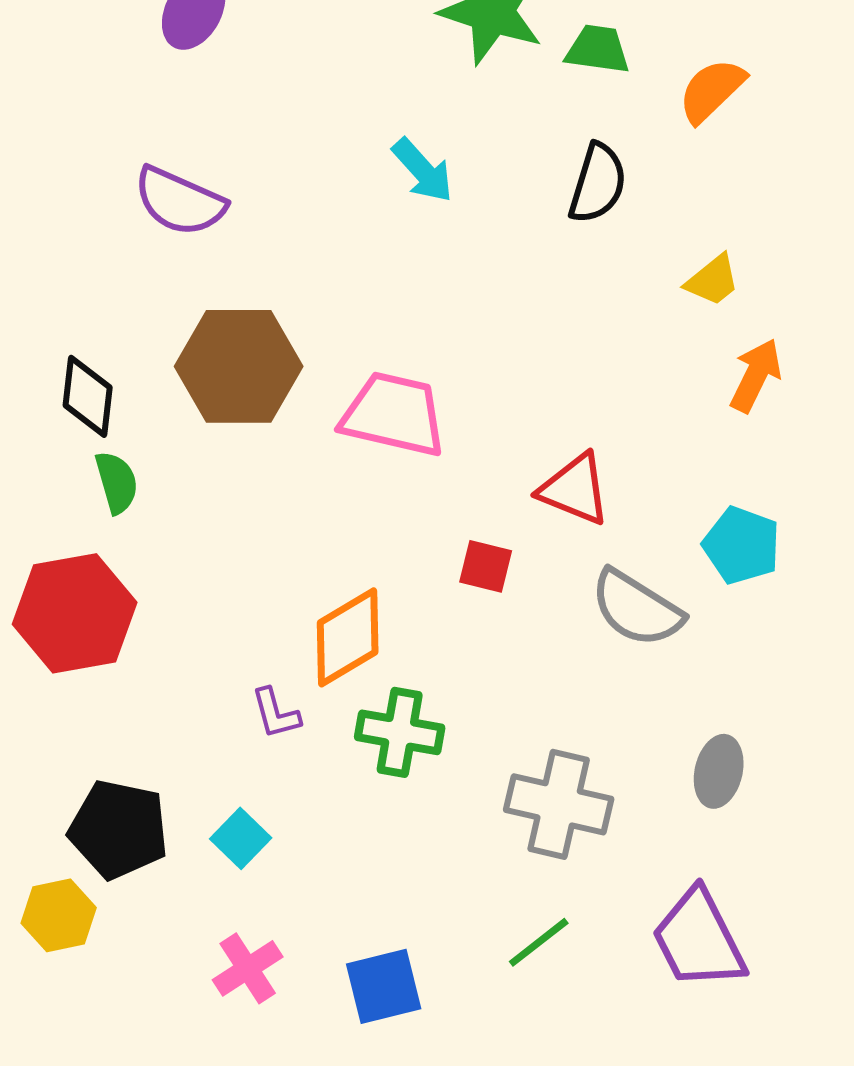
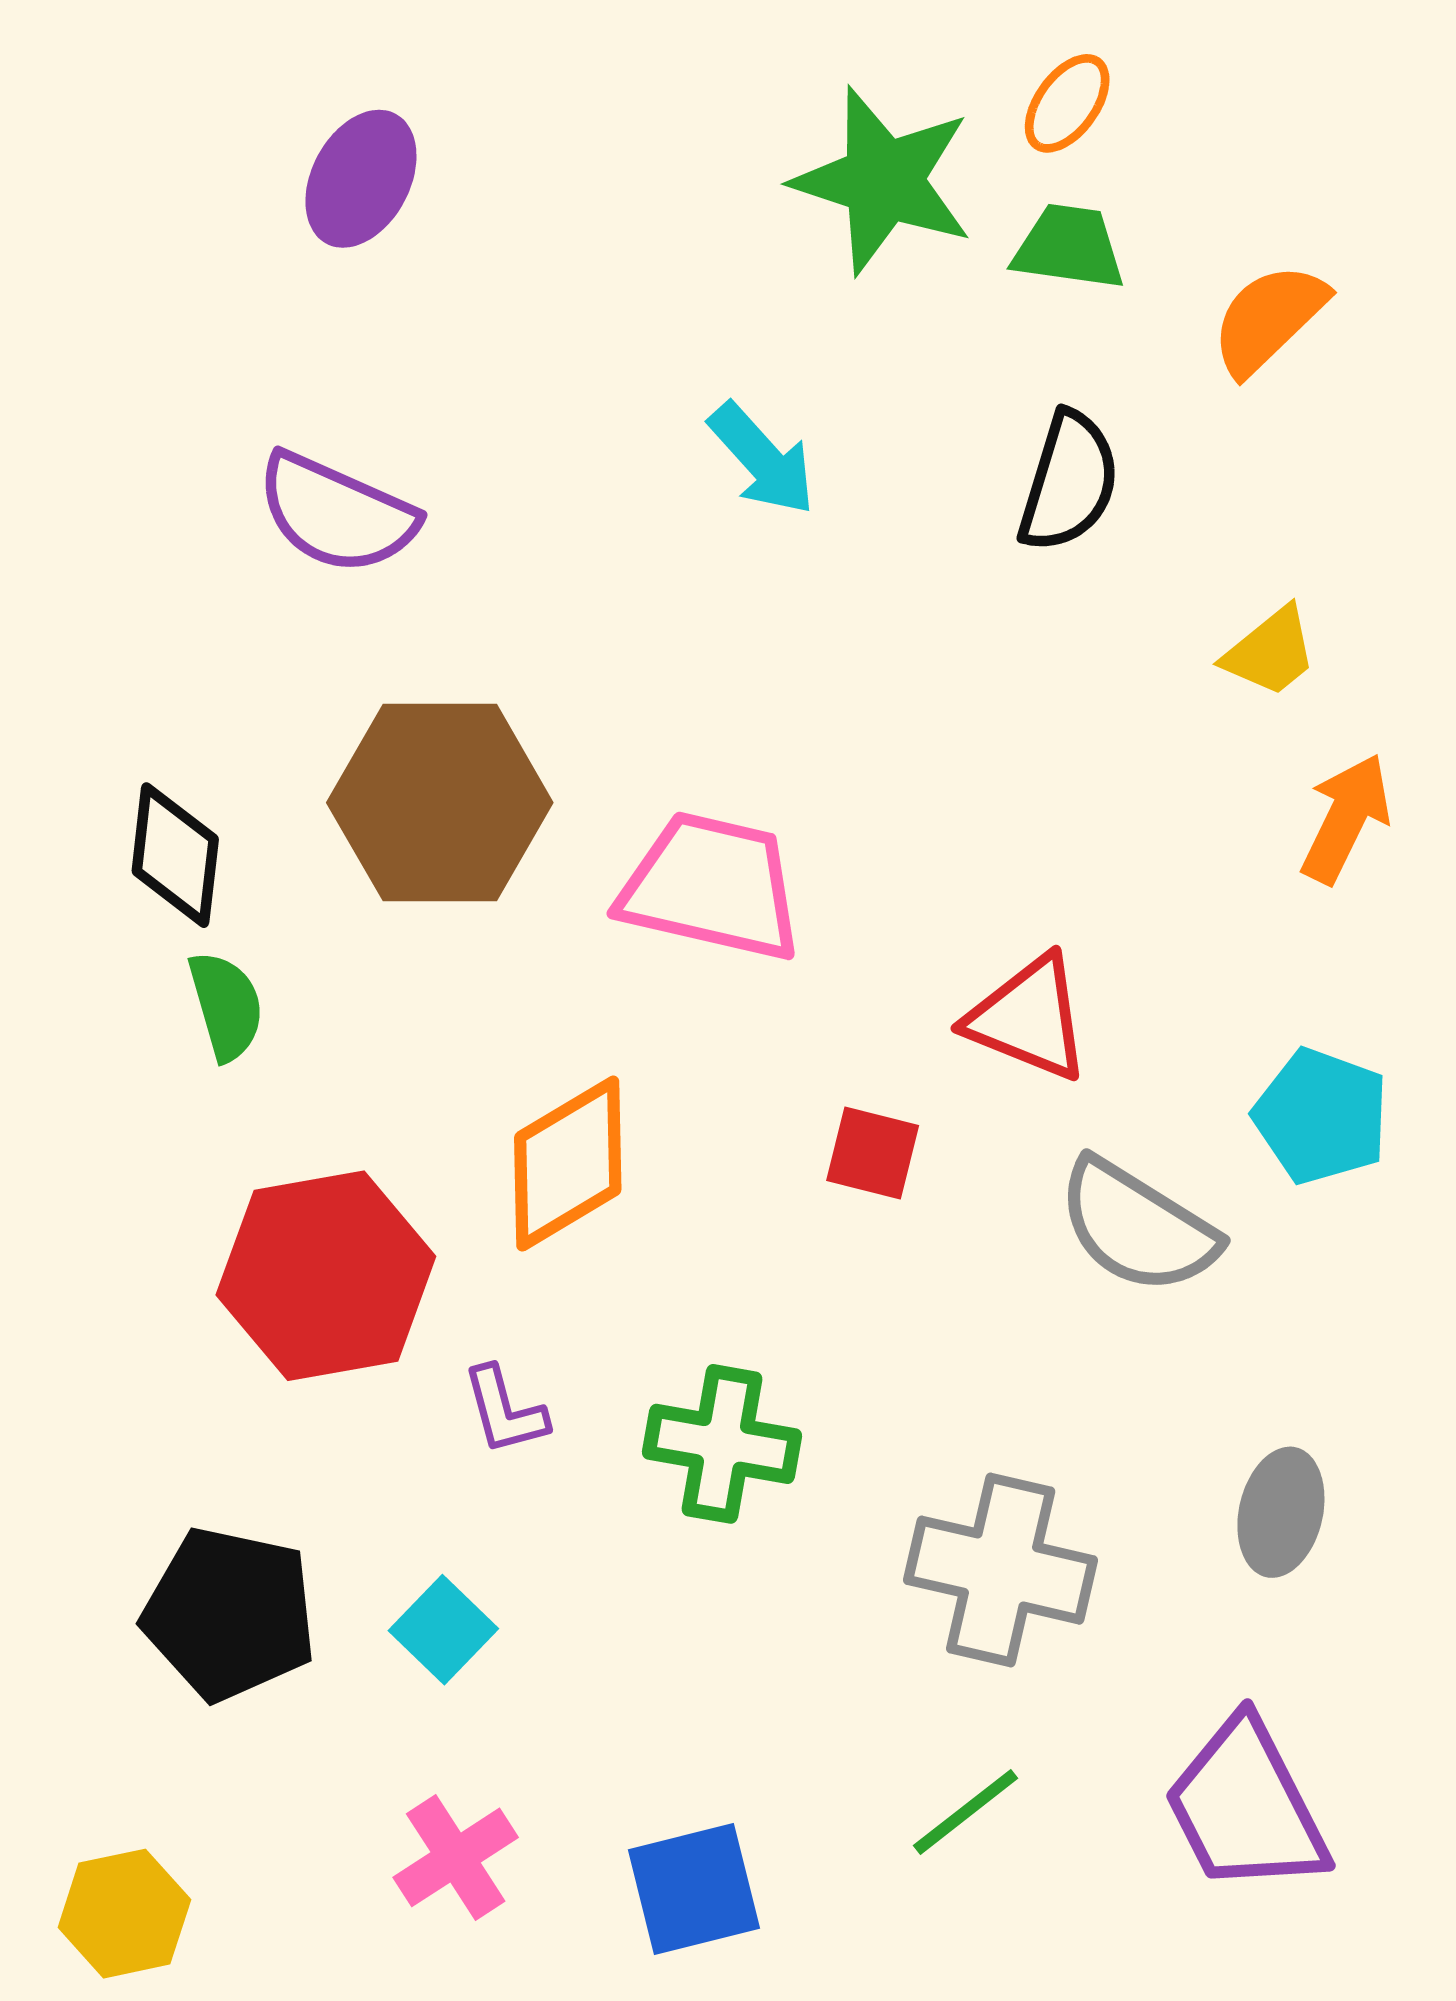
red hexagon: (75, 613) -> (326, 1276), moved
orange diamond: (348, 637) -> (568, 1164), moved
yellow hexagon: (59, 915) -> (124, 1914), moved

